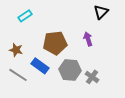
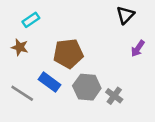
purple arrow: (88, 39) -> (138, 48), moved, turned -128
brown star: (16, 50) -> (20, 47), moved

